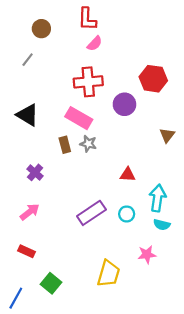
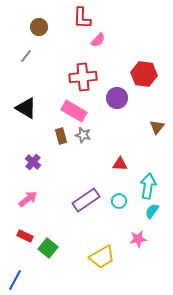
pink semicircle: (95, 44) -> (98, 40), moved
cyan semicircle: (162, 225) -> (152, 211), turned 112
yellow trapezoid: (109, 274) -> (102, 257), turned 44
green square: (51, 283) -> (48, 248), moved

